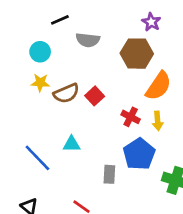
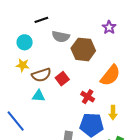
brown hexagon: (137, 54) -> (83, 49), moved
yellow arrow: (158, 121) -> (113, 113), moved
cyan triangle: (72, 144) -> (39, 96), moved
blue pentagon: (139, 154) -> (92, 125), turned 30

